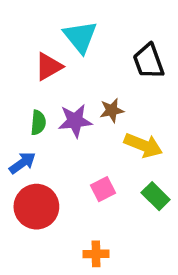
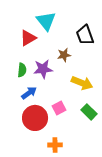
brown star: (112, 110) -> (64, 55), moved
blue arrow: (22, 163) -> (29, 93), moved
red circle: (36, 207) -> (35, 118), moved

